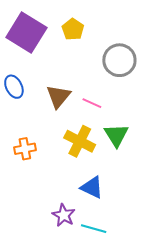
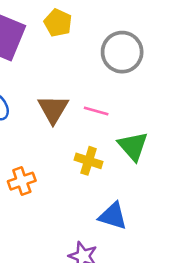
yellow cross: (80, 141) -> (89, 161), size x0.7

